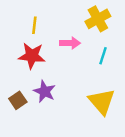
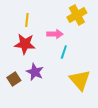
cyan line: (103, 56) -> (64, 52), moved

